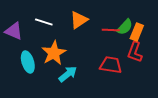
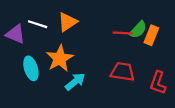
orange triangle: (79, 20) -> (67, 22), moved
white line: (44, 22) -> (38, 24), moved
red L-shape: (135, 52) -> (158, 83), moved

